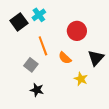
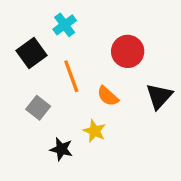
black square: (19, 22) -> (31, 53), moved
gray square: (31, 65) -> (38, 108), moved
yellow star: (81, 79) -> (94, 131), moved

